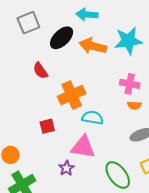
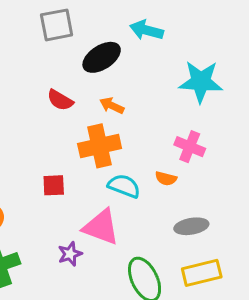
orange arrow: (93, 46) -> (112, 106), moved, size x0.6
red semicircle: (40, 71) -> (60, 100), turned -36
orange semicircle: (134, 105) -> (166, 178), moved

